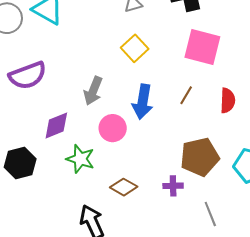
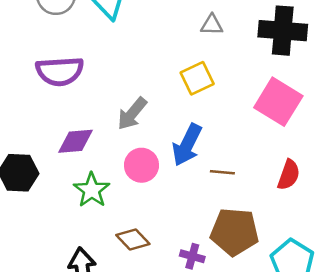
brown line: (186, 95) -> (222, 172), moved, turned 48

